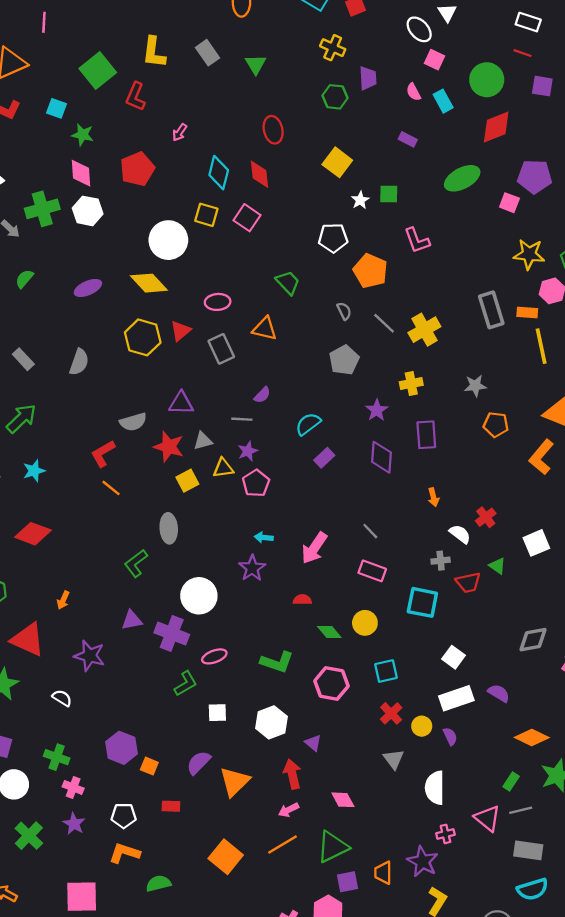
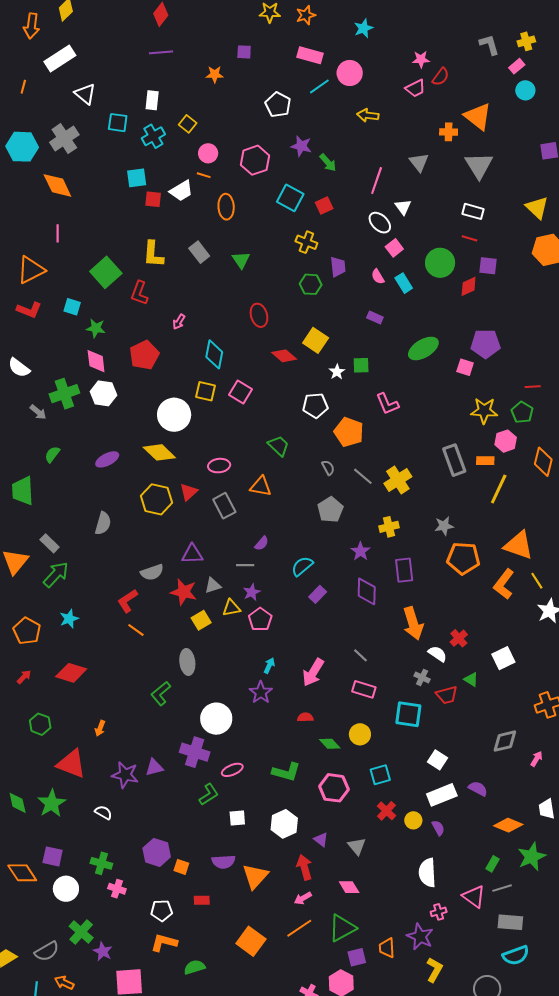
pink square: (434, 60) -> (394, 248), turned 30
red diamond: (496, 127) -> (469, 286), moved, size x0.7
red diamond: (259, 174) -> (284, 356), moved, turned -40
yellow line: (541, 346) -> (499, 489), turned 40
gray rectangle: (23, 359) -> (50, 543), moved
orange pentagon: (496, 425) -> (463, 558), size x1.5
orange arrow: (433, 497) -> (413, 623), size x2.0
cyan arrow: (264, 537) -> (269, 666), turned 112
gray cross: (441, 561) -> (422, 678), turned 35
purple triangle: (132, 620) -> (154, 767), moved
gray triangle: (394, 759) -> (357, 846), moved
purple semicircle: (199, 763) -> (223, 862), turned -135
purple star: (74, 824) -> (103, 951), moved

